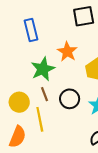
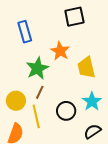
brown line: (44, 94) -> (40, 92), turned 48
black circle: (70, 99) -> (66, 111), moved

